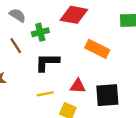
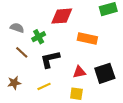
yellow line: (45, 94) -> (44, 86), moved

